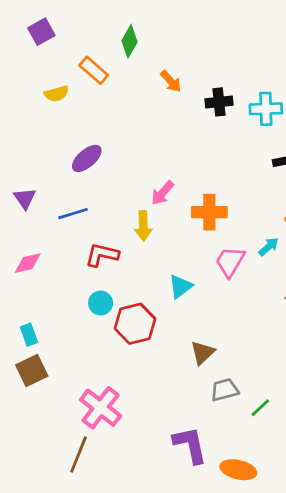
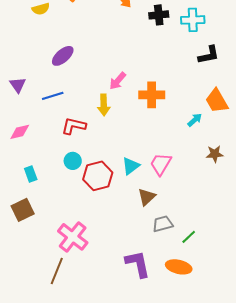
pink trapezoid: (230, 262) -> (161, 164), moved
cyan triangle: (180, 287) -> (131, 166), moved
cyan rectangle: (29, 335) -> (31, 174), moved
orange ellipse: (238, 470) -> (179, 267), moved

